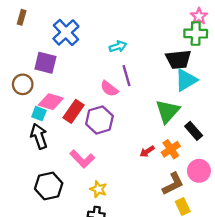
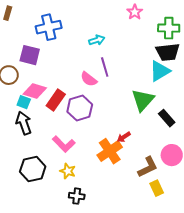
pink star: (199, 16) -> (135, 12), moved
blue cross: (66, 32) -> (49, 27), turned 30
black trapezoid: (178, 59) -> (168, 52), moved
orange cross: (171, 149) -> (110, 151), moved, size x1.4
yellow star: (98, 189) -> (68, 171), moved

